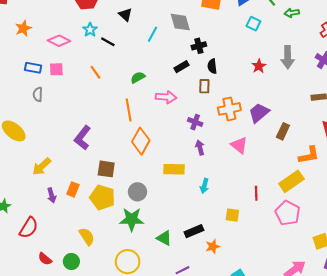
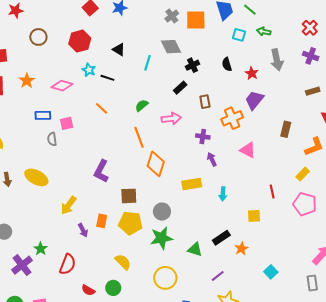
green arrow: (292, 13) -> (264, 32), moved, turned 32
black semicircle: (212, 66) -> (227, 64), moved
pink square: (56, 69) -> (67, 123), moved
purple trapezoid: (259, 113) -> (254, 100), moved
yellow rectangle: (291, 181) -> (303, 174), size x0.6

